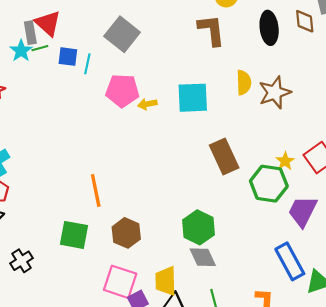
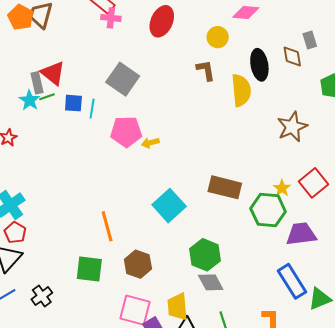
brown L-shape: (211, 30) -> (206, 70), size x0.7
yellow semicircle: (244, 83) -> (241, 90), moved, size x1.4
brown star: (275, 93) -> (292, 127), moved
cyan square: (193, 98) -> (169, 206), moved, turned -36
brown rectangle: (224, 156) -> (225, 187), turned -48
purple trapezoid: (303, 211) -> (301, 234), turned 60

